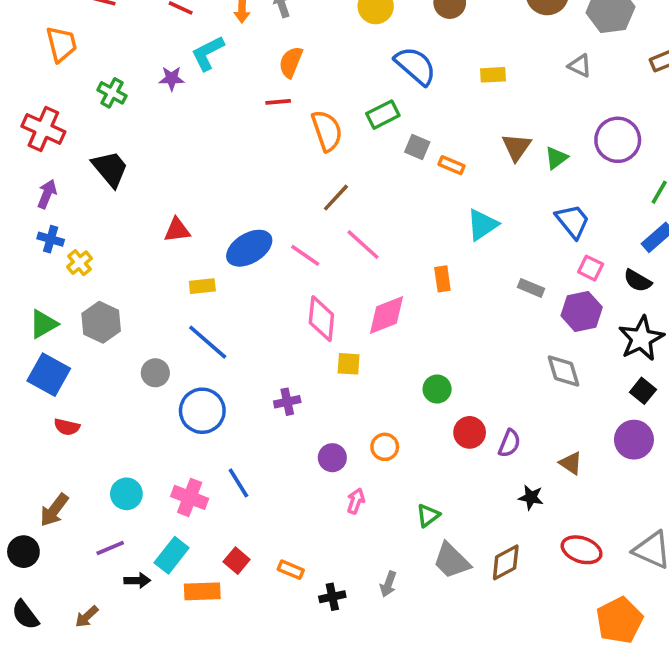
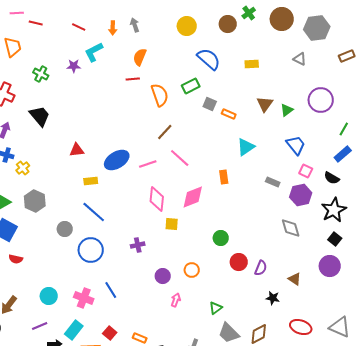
pink line: (305, 255) -> (148, 164), turned -54

